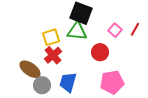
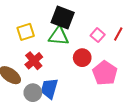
yellow square: (51, 37) -> (26, 32), moved
pink pentagon: (112, 82) -> (105, 73), moved, turned -30
gray circle: (42, 85) -> (33, 93), moved

